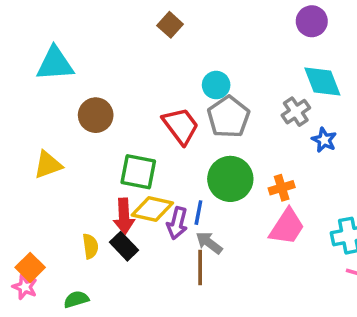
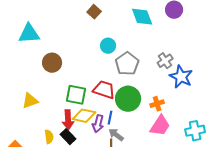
cyan diamond: (322, 81) -> (142, 17), moved
cyan circle: (216, 85) -> (108, 46), moved
red trapezoid: (181, 126) -> (104, 90), moved, turned -35
blue star: (324, 140) -> (181, 77), size x1.6
yellow triangle: (48, 165) -> (30, 101), moved

